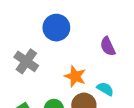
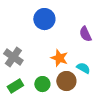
gray cross: (26, 61) -> (13, 57), moved

